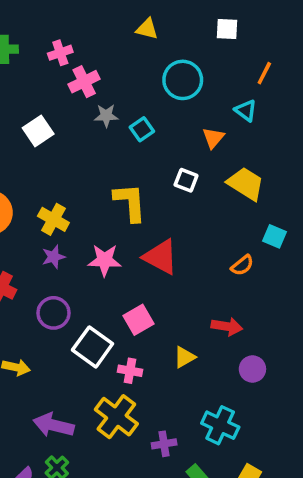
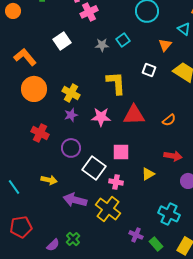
gray star: (106, 116) -> (102, 45), moved
red triangle: (161, 257) -> (134, 115), turned -30
orange semicircle: (242, 265) -> (169, 120), moved
pink square: (139, 320) -> (121, 152), turned 30
purple arrow: (53, 425) -> (75, 200), moved
purple cross: (164, 444) -> (136, 235), moved, turned 32

